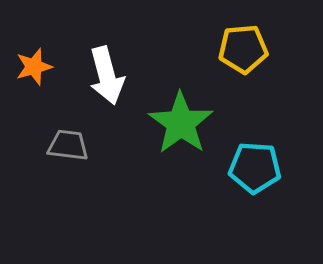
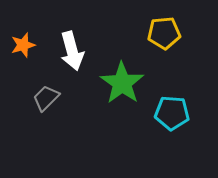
gray trapezoid: (68, 145) -> (46, 98), turned -52

